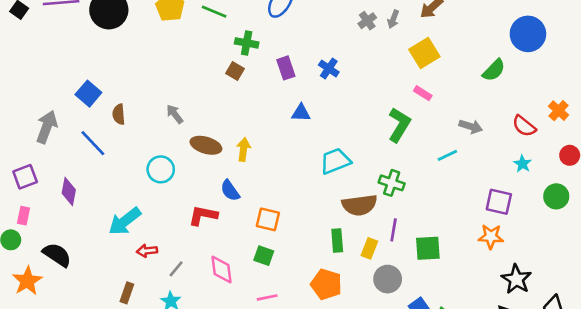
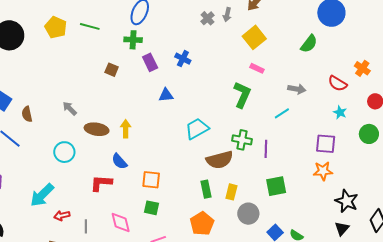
green cross: (247, 43) -> (133, 40), moved
purple line: (394, 230) -> (266, 149), moved
gray line: (176, 269) -> (86, 226), turned -32
orange pentagon: (326, 284) -> (202, 224), turned 30

